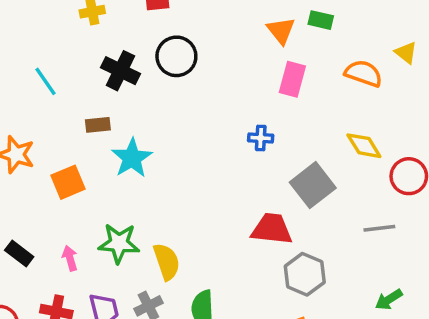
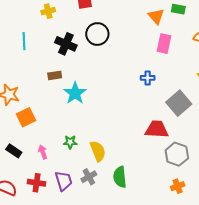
cyan line: (45, 81) -> (24, 41), moved, turned 36
orange square: (68, 182) -> (26, 117), moved
green star: (119, 243) -> (70, 142), size x0.6

